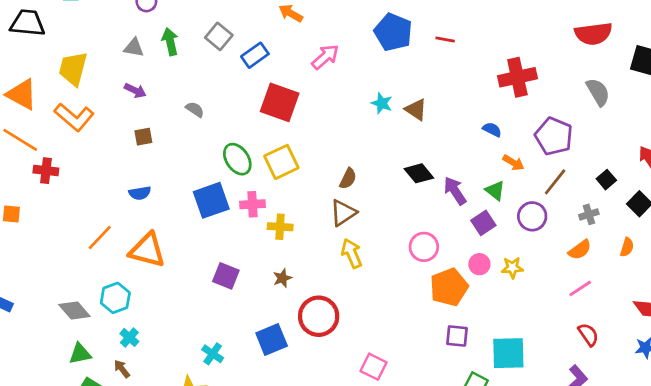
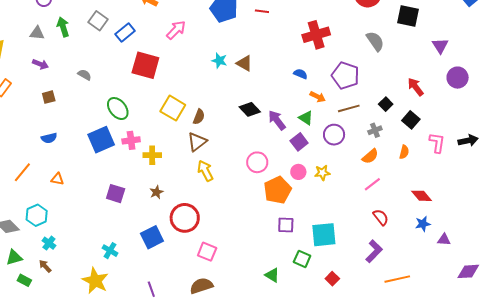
yellow square: (281, 162) -> (173, 108), moved, turned -30
brown line: (555, 182) -> (349, 108), turned 40
orange triangle: (147, 250) -> (57, 179), size x0.5
pink square: (373, 367) -> (207, 252), moved

